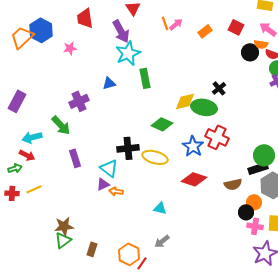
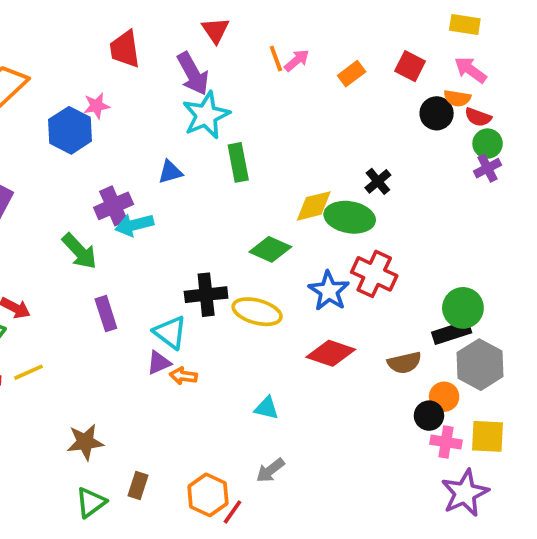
blue hexagon: (41, 30) -> (70, 130), moved
cyan arrow: (32, 137) -> (134, 225), moved
green triangle: (63, 240) -> (91, 502), moved

